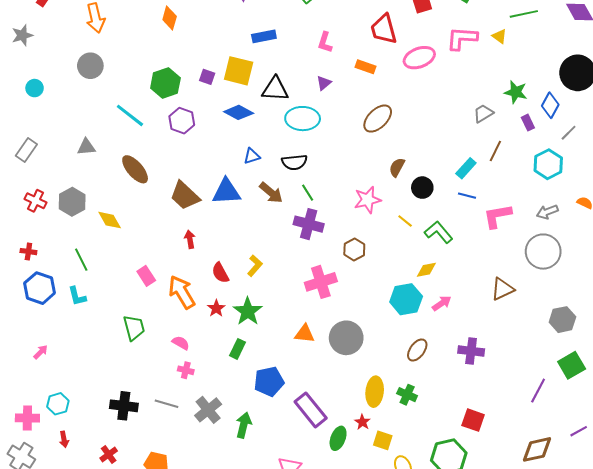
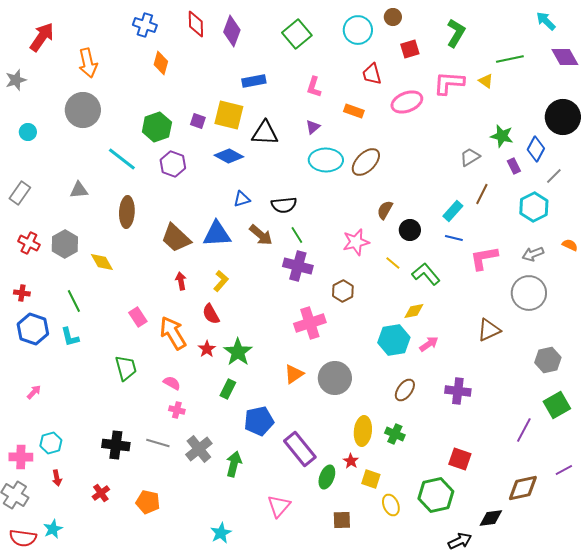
red trapezoid: (384, 29) -> (372, 74), size x0.7
gray circle: (90, 66) -> (83, 110), size x1.4
cyan ellipse: (303, 119) -> (326, 160), moved
brown ellipse: (135, 169) -> (127, 212), turned 44
yellow L-shape: (255, 266) -> (221, 281), moved
orange triangle: (305, 334) -> (294, 374), turned -40

